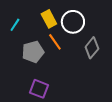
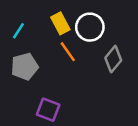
gray pentagon: (33, 52) -> (25, 66), moved

